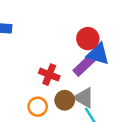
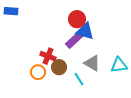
red cross: (49, 75) -> (48, 56), moved
gray triangle: (84, 98) -> (92, 63), moved

